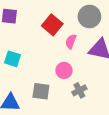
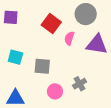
pink circle: (64, 70) -> (55, 91), moved
gray square: (41, 91) -> (42, 66), moved

